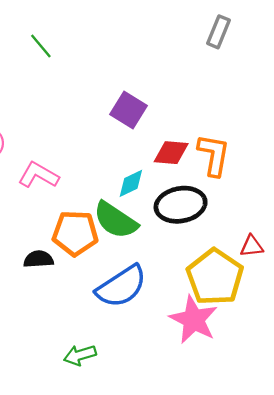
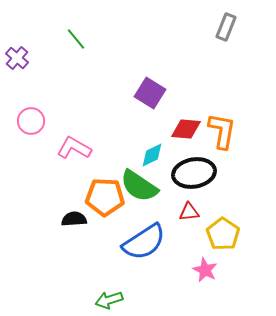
red triangle: (252, 246) -> (189, 212), moved
yellow pentagon: (215, 277) -> (223, 234), size x0.7
pink star: (194, 320) -> (205, 270), size x0.6

